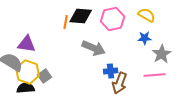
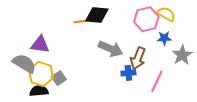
pink hexagon: (113, 19) -> (146, 19), moved
orange line: (66, 22) -> (81, 21), turned 72
pink line: (155, 75) -> (157, 81), moved, turned -60
brown arrow: (120, 83) -> (138, 58), moved

